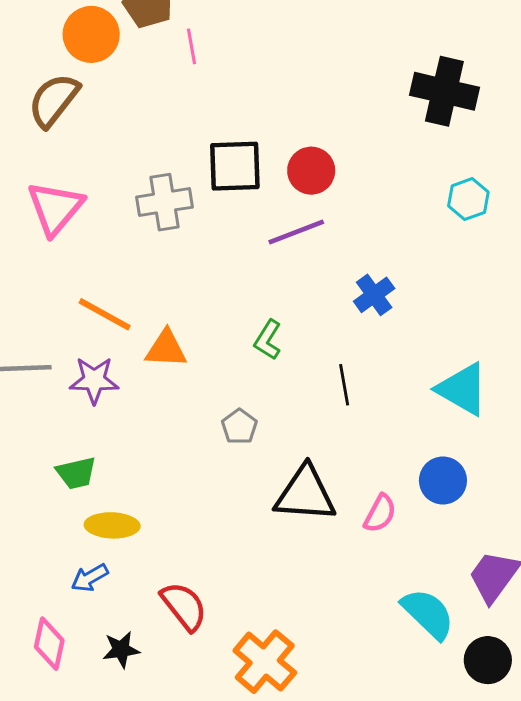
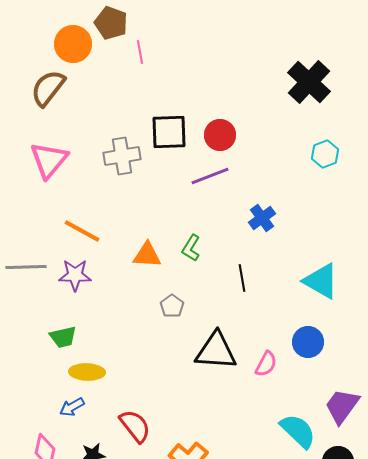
black cross: (444, 91) -> (309, 82), turned 30
orange triangle: (166, 349) -> (147, 255), moved

